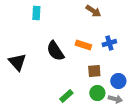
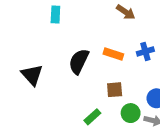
black semicircle: (55, 51) -> (79, 61), turned 60
brown square: (94, 71) -> (115, 90), moved

